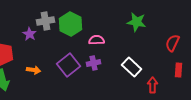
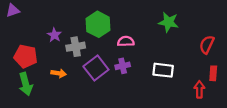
gray cross: (46, 21) -> (76, 47), moved
white rectangle: (132, 67) -> (163, 70), turned -36
red arrow: (153, 85) -> (199, 89), moved

